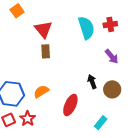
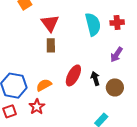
purple arrow: (112, 56) -> (116, 55), turned 70
red ellipse: (70, 105) -> (73, 75), moved
red star: (28, 119) -> (37, 107), moved

